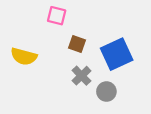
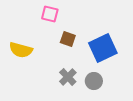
gray cross: (82, 76) -> (68, 77), moved

